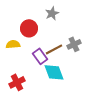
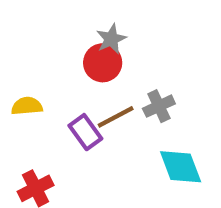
red circle: (29, 28) -> (103, 63), moved
cyan diamond: (54, 72) -> (181, 167), moved

